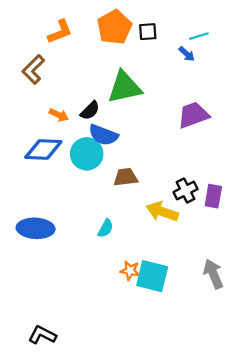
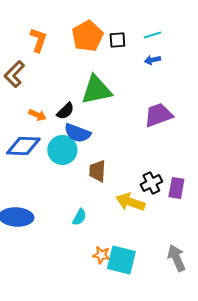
orange L-shape: (60, 32) -> (38, 40), turned -50
cyan line: (199, 36) -> (152, 35), moved
blue arrow: (187, 54) -> (152, 60), turned 126
brown trapezoid: (126, 177) -> (97, 171), turned -80

